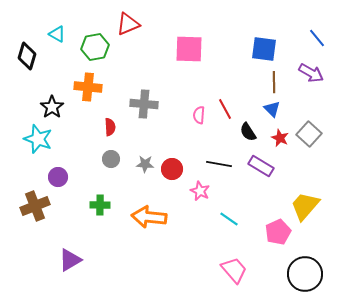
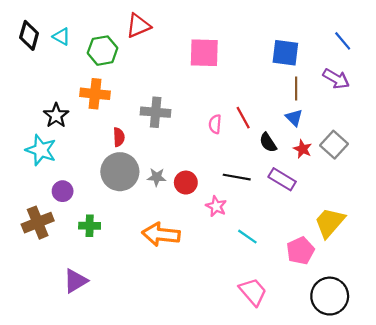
black diamond: (27, 56) -> (29, 35), moved
gray circle: (111, 159) -> (120, 172), size x2.0
green cross: (100, 205) -> (90, 226), moved

